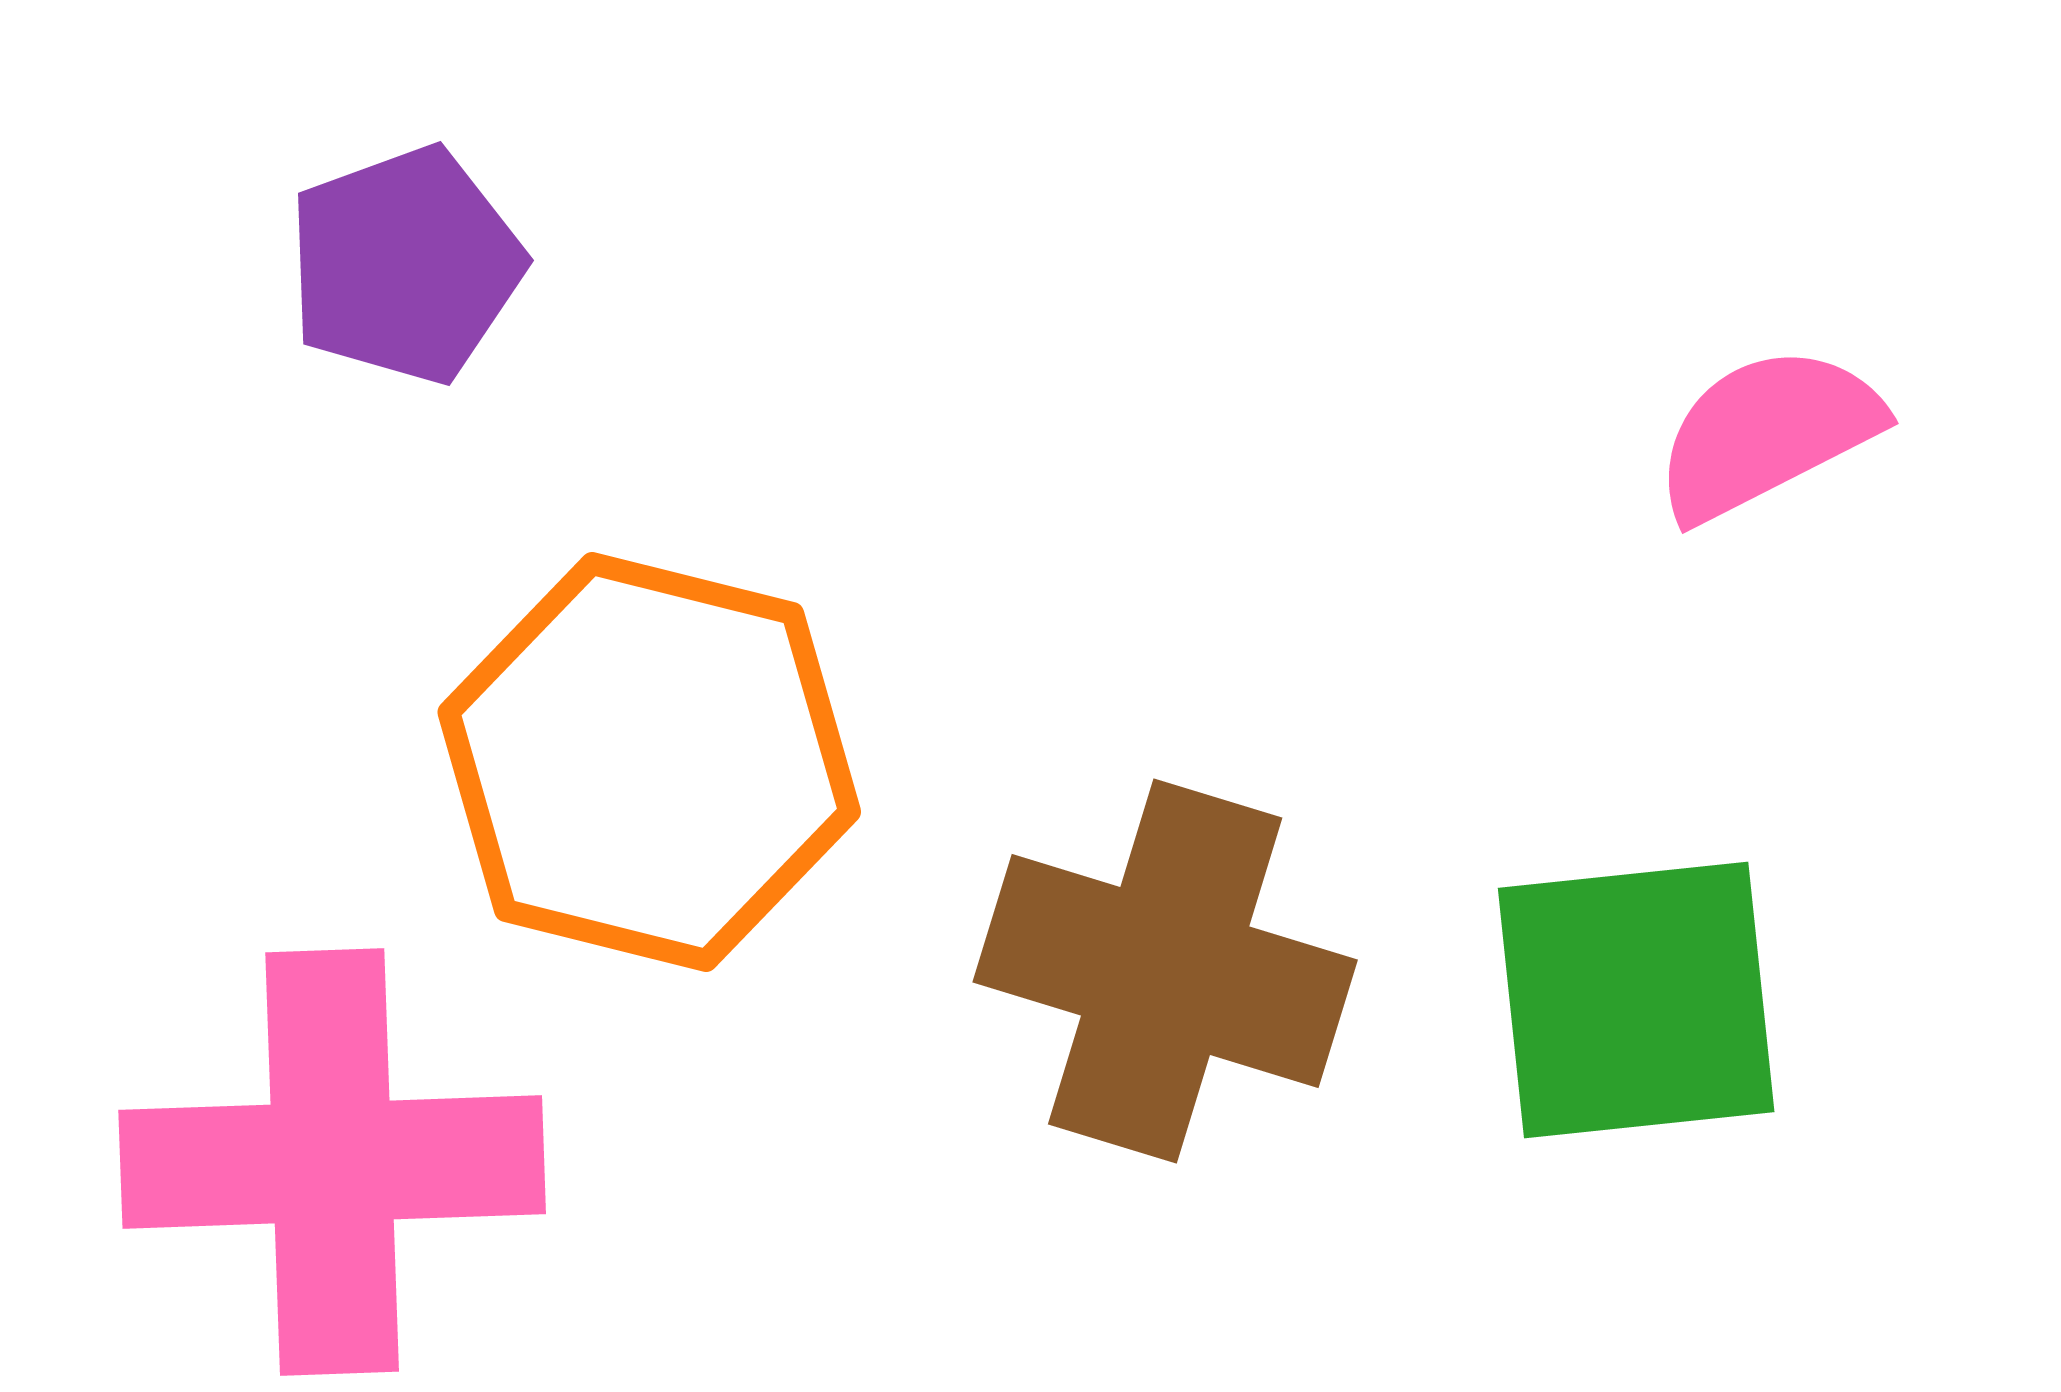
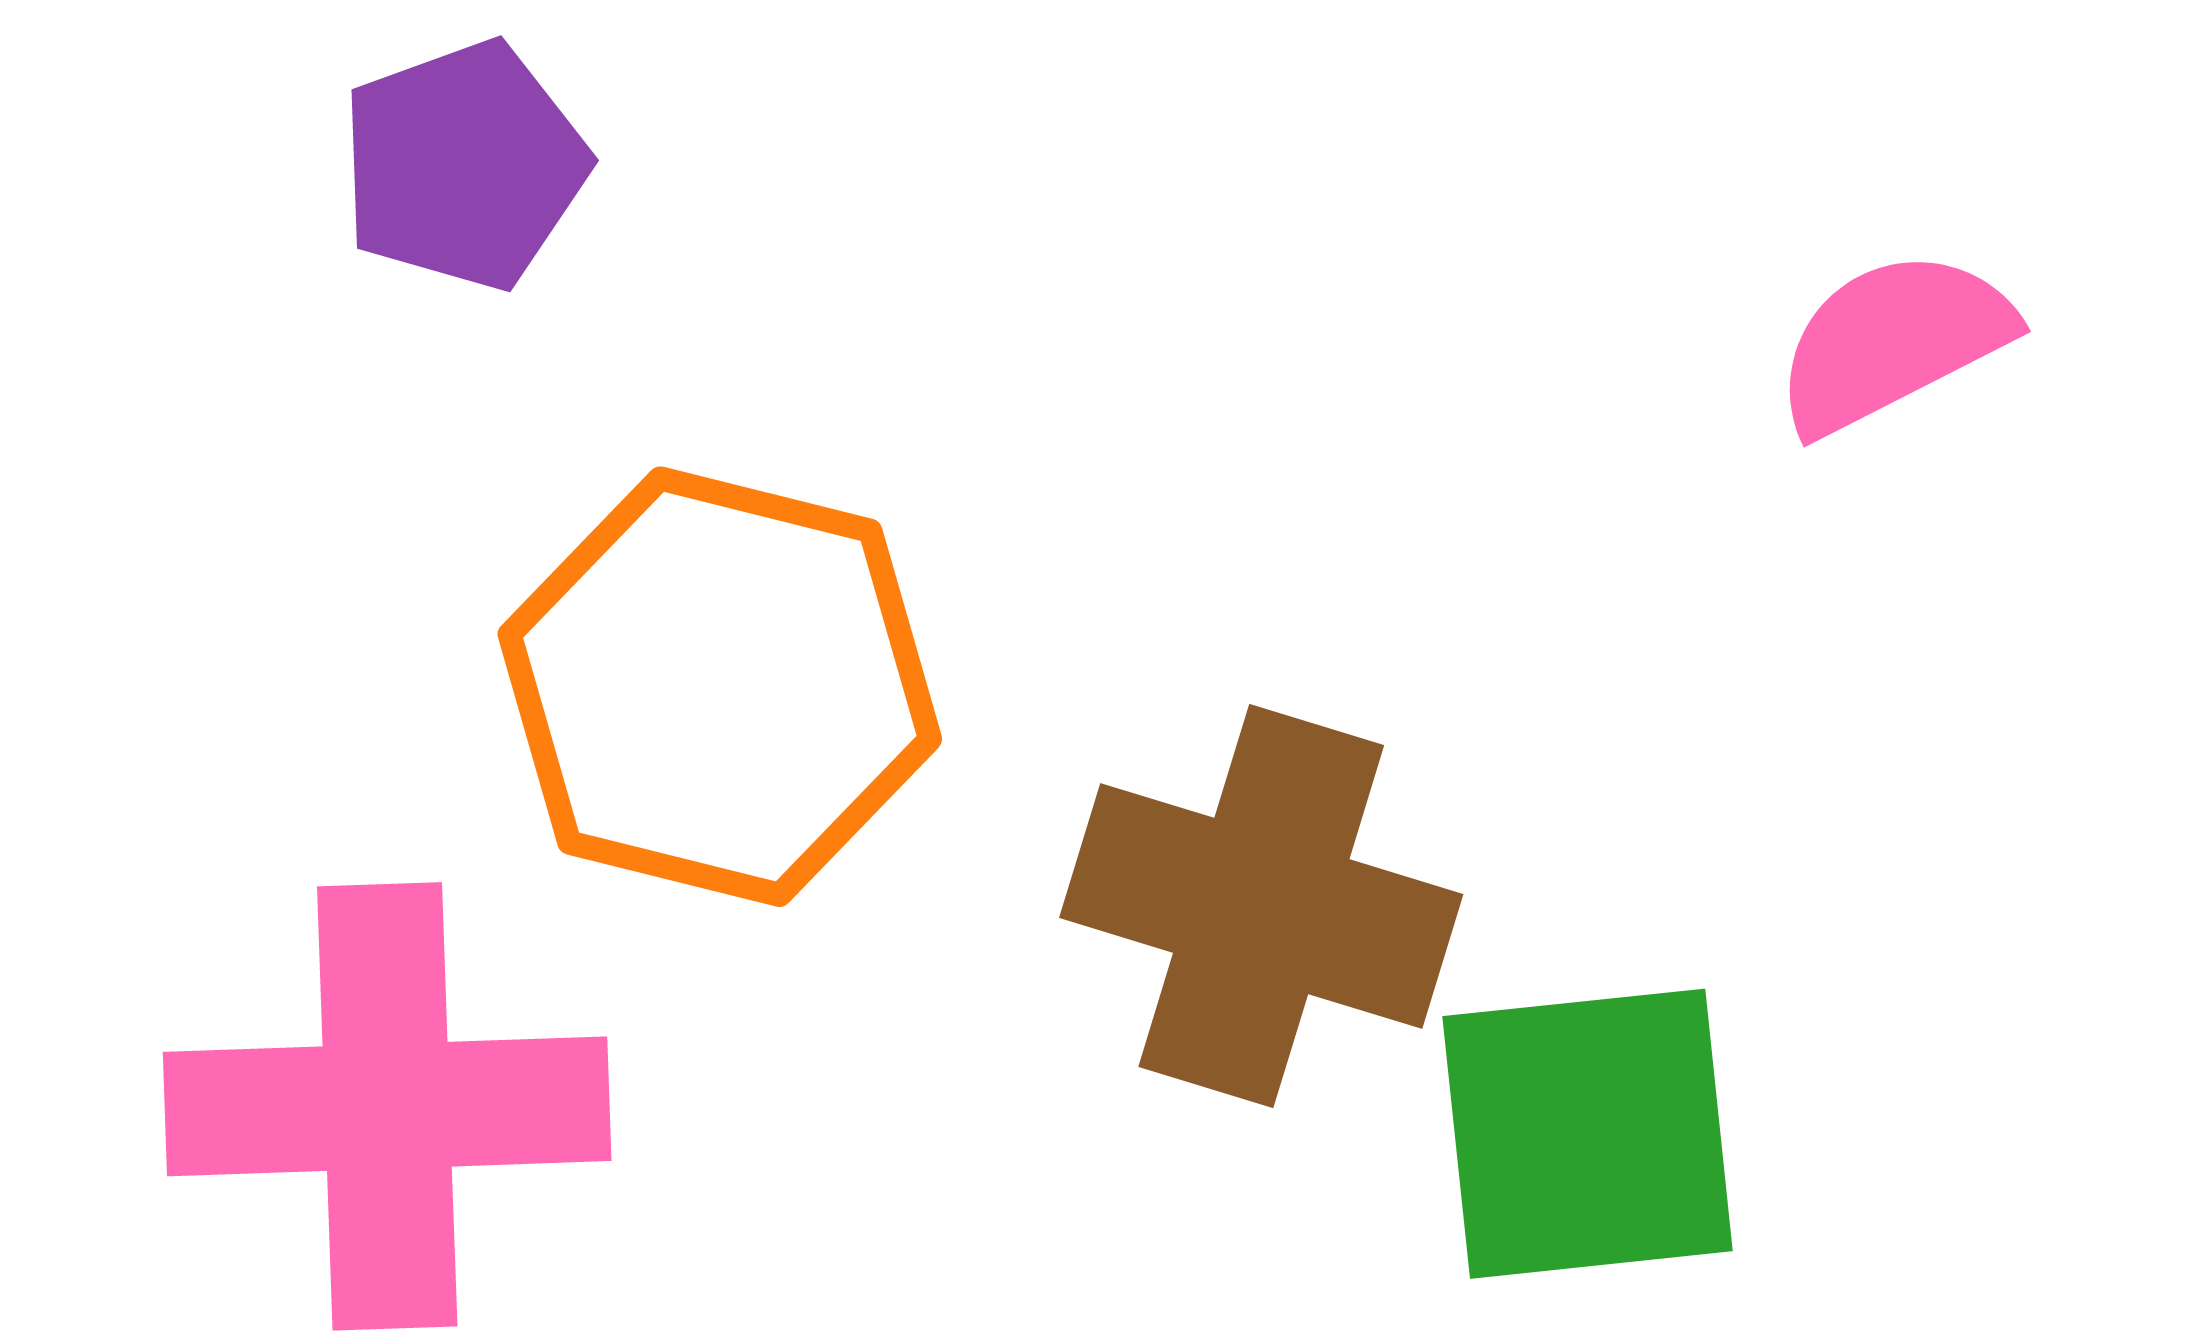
green square: (1636, 1000) -> (1588, 1134), moved

